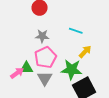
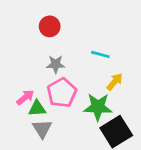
pink arrow: (17, 73) -> (25, 97), moved
gray triangle: (45, 78) -> (42, 129), moved

